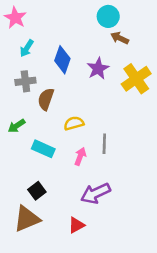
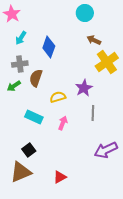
brown arrow: (120, 38) -> (94, 40), moved
purple star: (98, 69) -> (84, 88), moved
green arrow: (17, 126) -> (14, 86), moved
gray line: (104, 144) -> (93, 113), moved
purple arrow: (95, 193) -> (106, 150), moved

